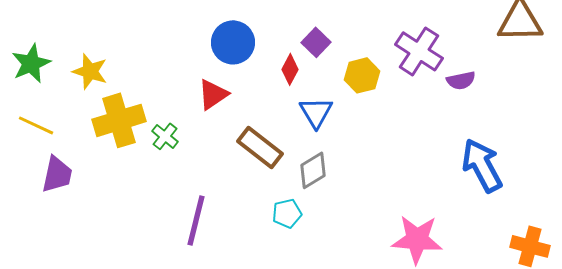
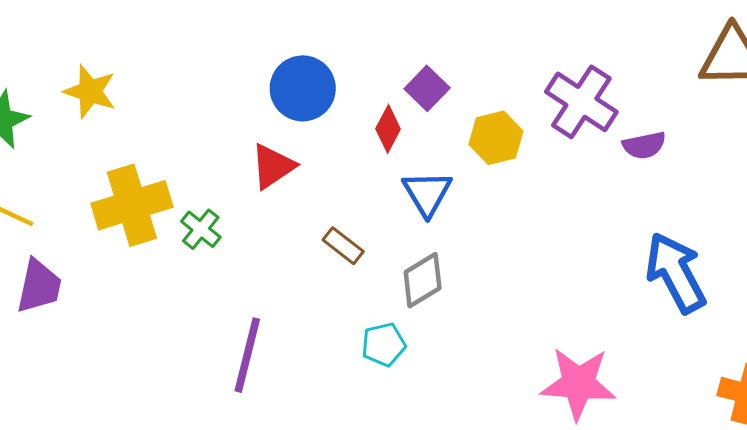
yellow star: (90, 71) -> (90, 91), moved
brown rectangle: (260, 147) -> (343, 246), size x0.6

